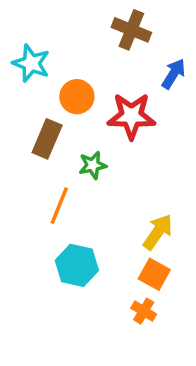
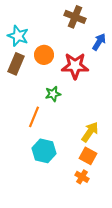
brown rectangle: (47, 139) -> (16, 64), moved

